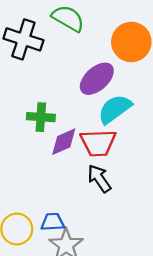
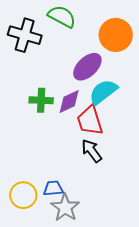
purple diamond: (64, 142) -> (69, 102), moved
red trapezoid: (98, 143) -> (90, 121), turned 76

